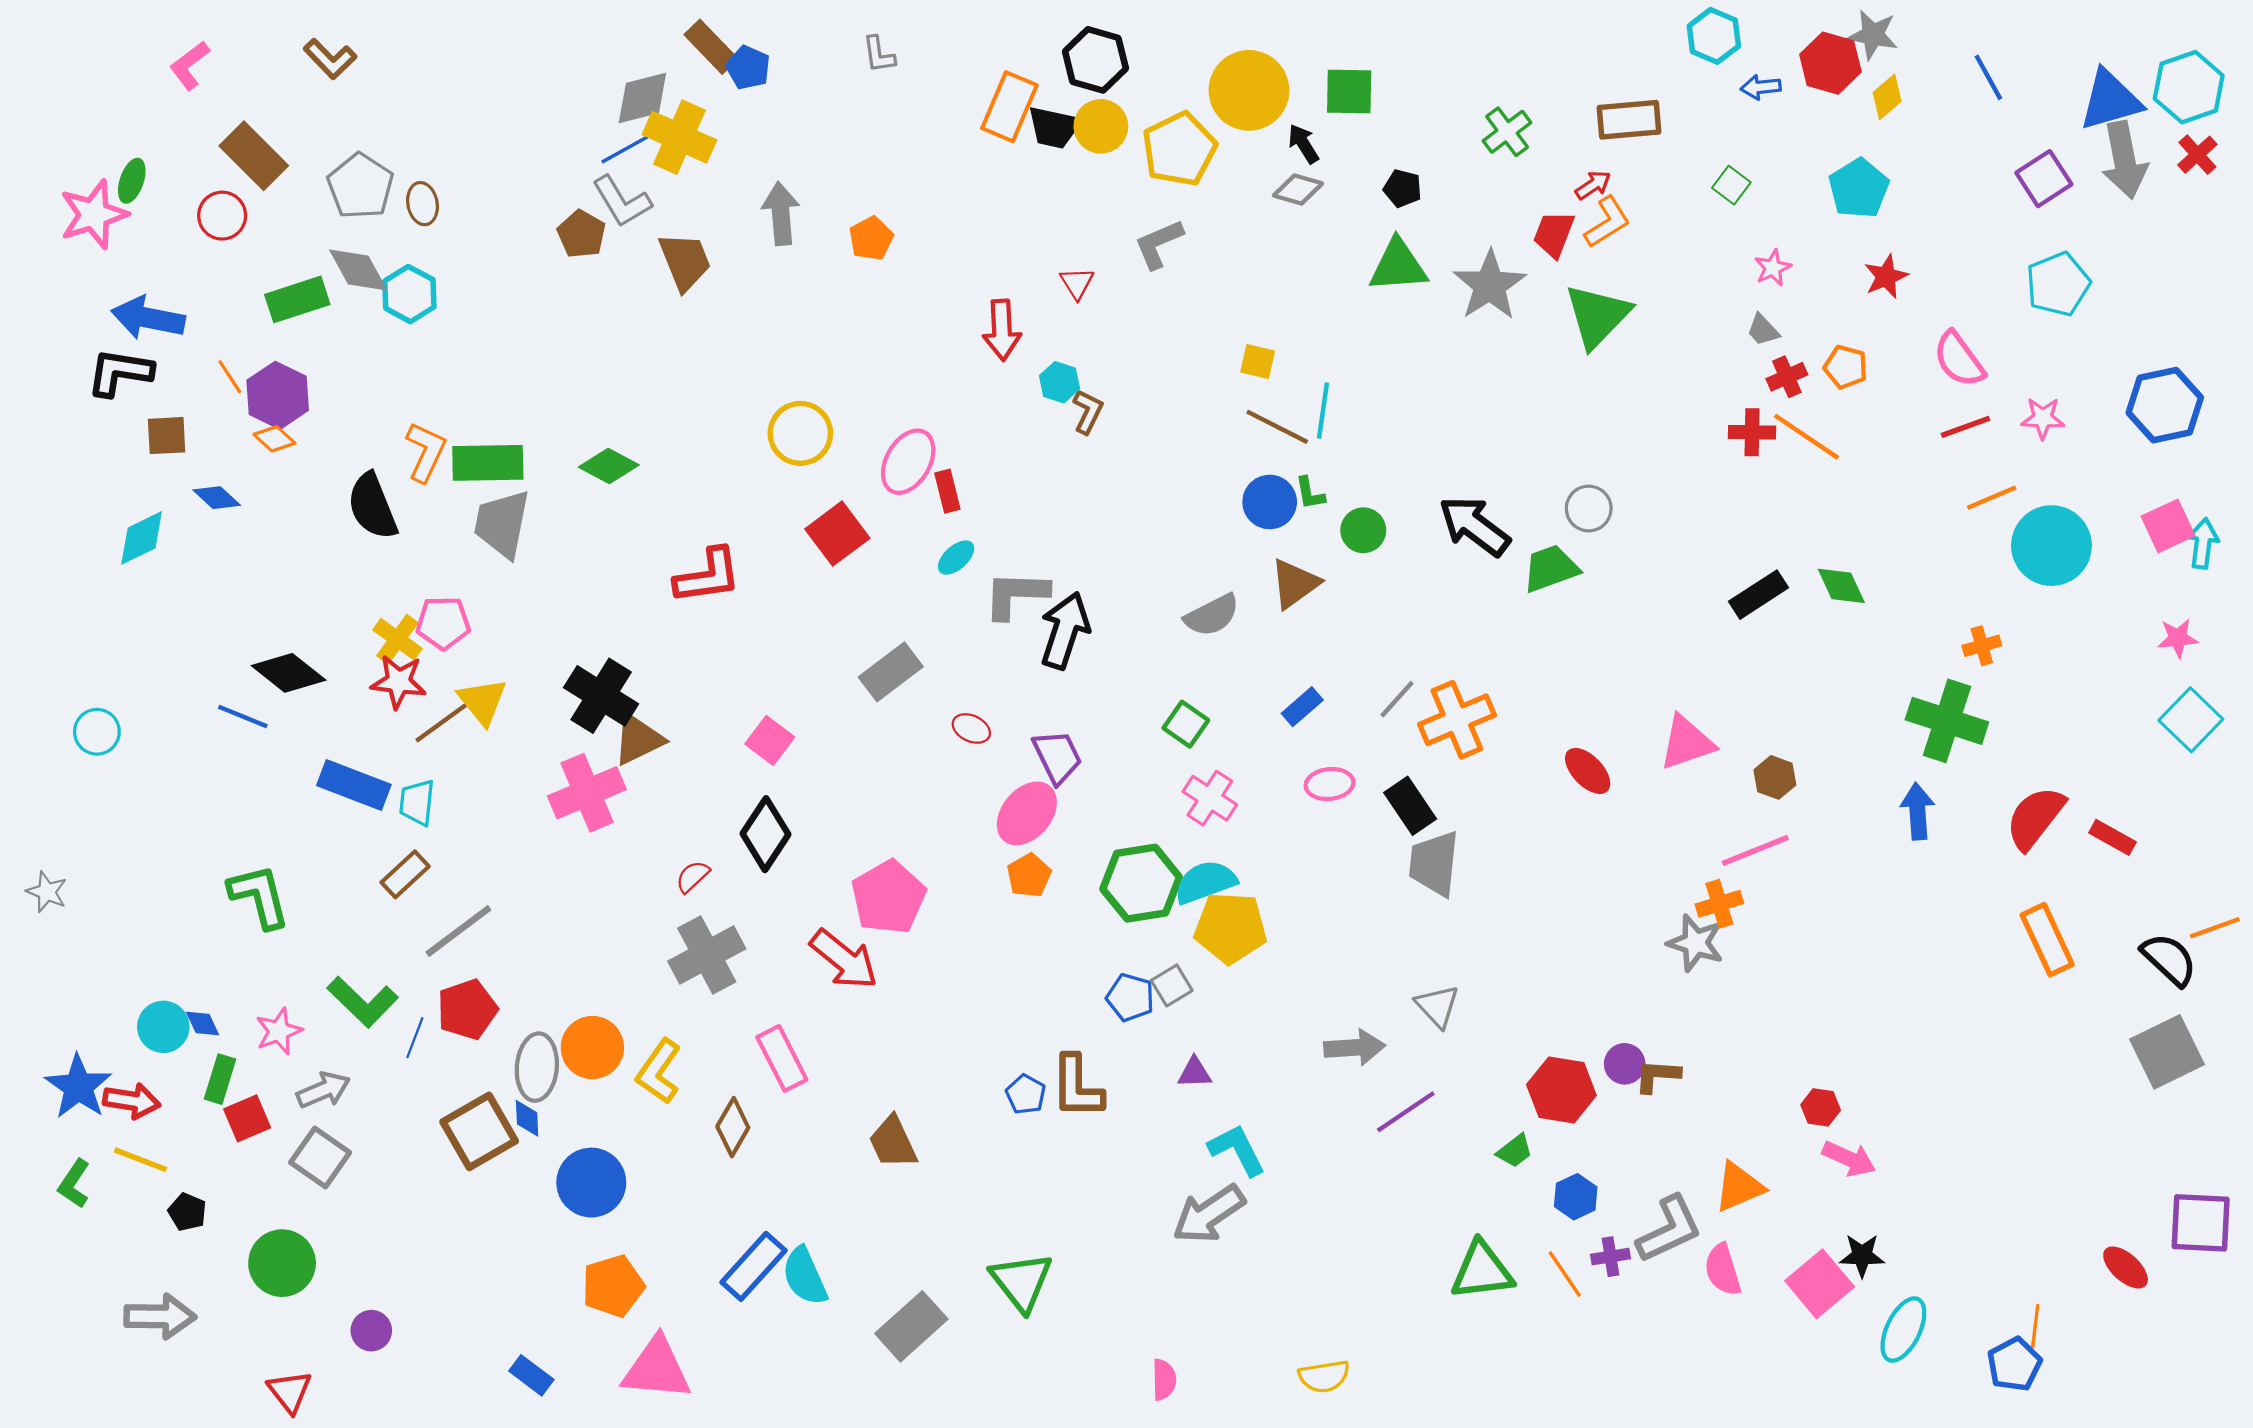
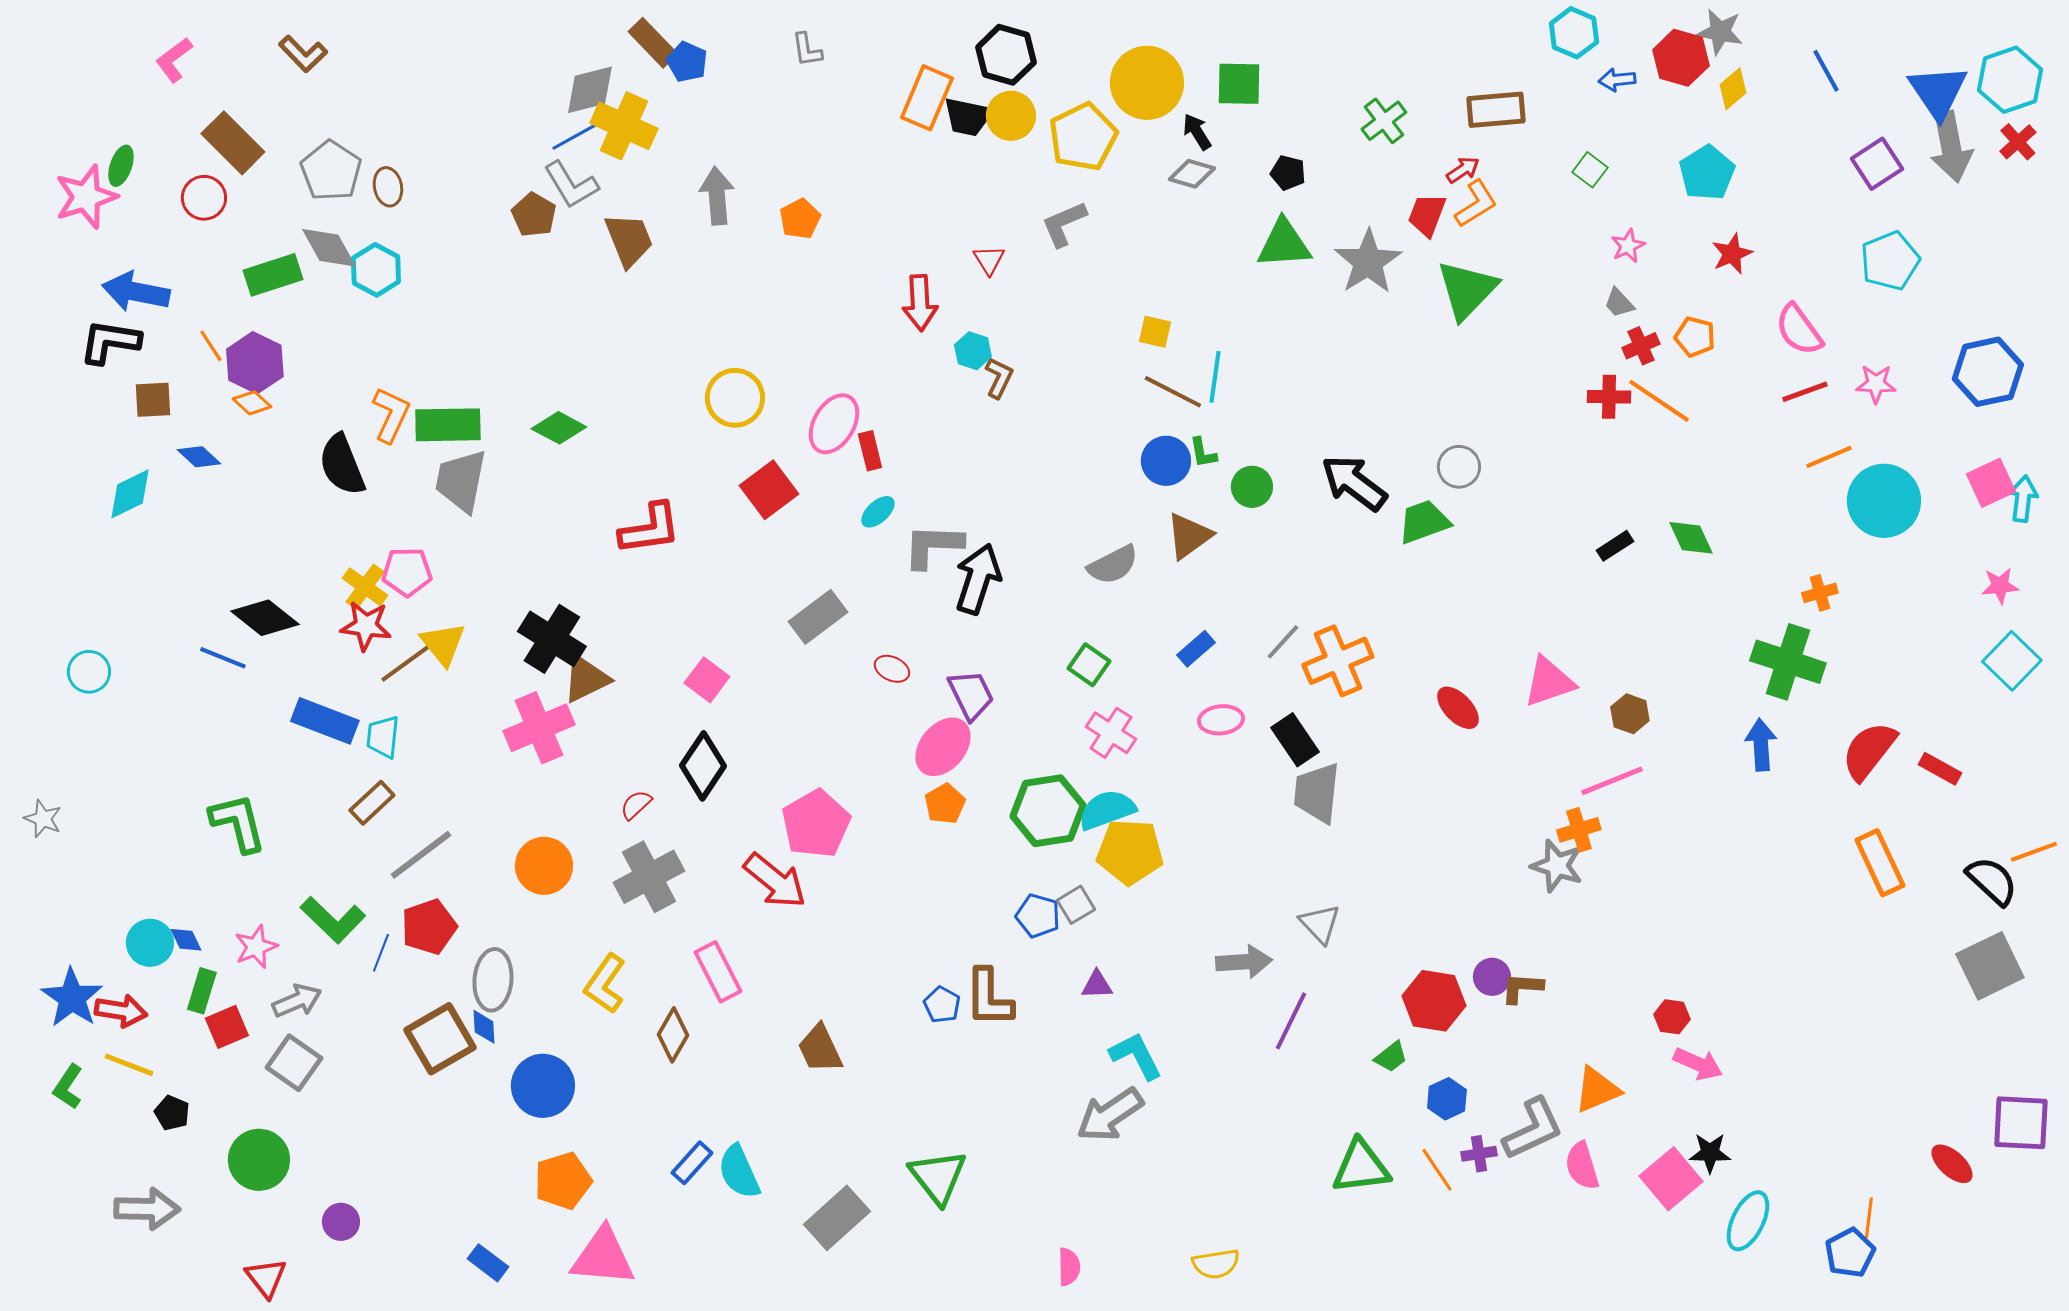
blue triangle: (2110, 100) -> (1938, 92), turned -48
black rectangle: (1759, 595) -> (1615, 546), size x0.7
orange circle: (592, 1048) -> (544, 866), moved
purple line: (1406, 1112) -> (1291, 1021), turned -30
blue rectangle: (754, 1266) -> (692, 1163), size x0.7

